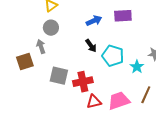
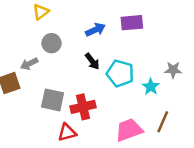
gray circle: (51, 28) -> (52, 43), moved
gray arrow: (41, 47) -> (29, 64), turned -96
red triangle: (94, 102) -> (67, 132), moved

